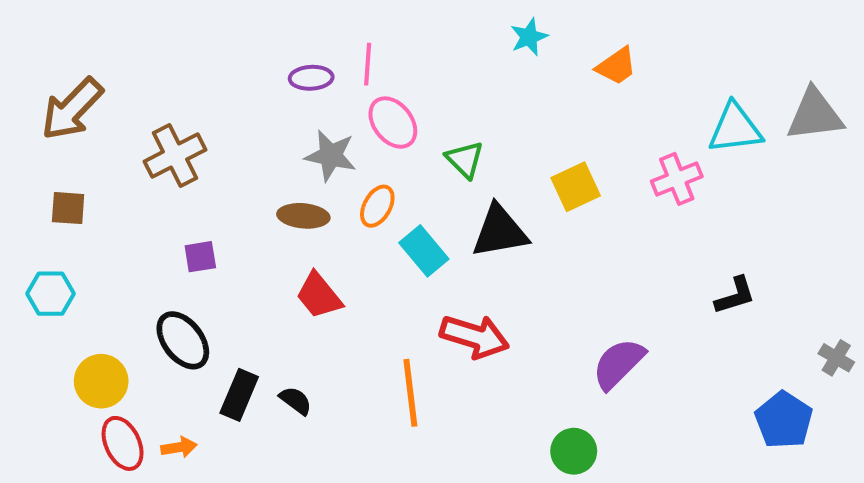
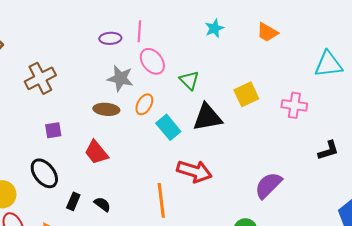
cyan star: (529, 37) -> (214, 28), moved
orange trapezoid: (617, 66) -> (267, 32), turned 65
pink cross: (677, 179) -> (294, 105), moved, turned 30
red trapezoid: (319, 296) -> (96, 152), moved
black rectangle: (239, 395) -> (73, 201), size x0.7

